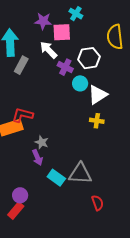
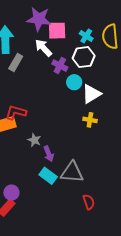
cyan cross: (76, 14) -> (86, 36), moved
purple star: (43, 21) -> (39, 19), size x1.4
purple arrow: (37, 157) -> (49, 154), moved

